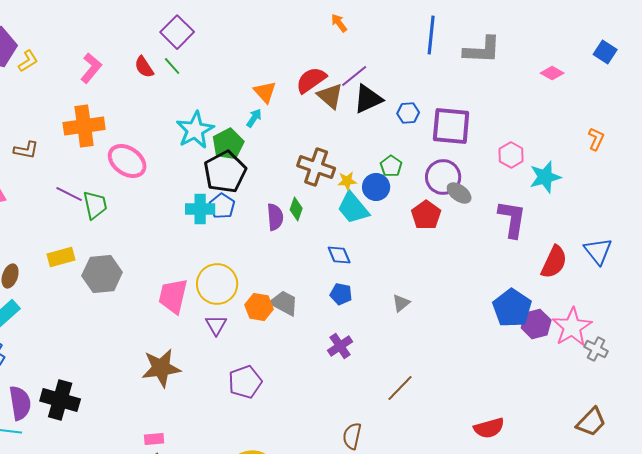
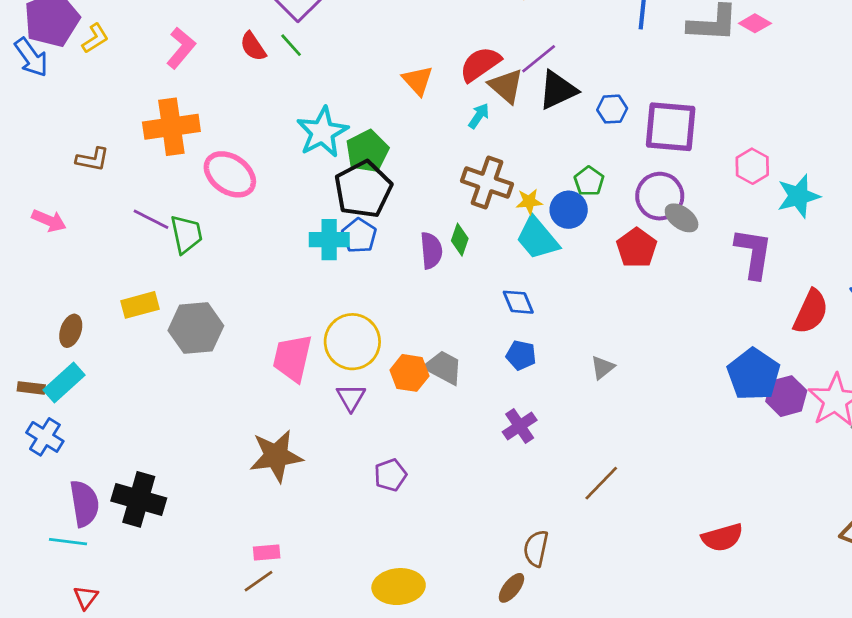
pink diamond: (552, 73) -> (755, 23), moved
cyan arrow: (254, 118) -> (479, 116), moved
purple pentagon: (245, 382) -> (390, 475), size x0.7

